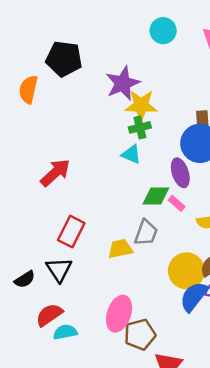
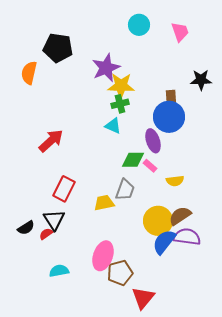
red semicircle: (49, 315) -> (46, 234), moved, size x0.6

